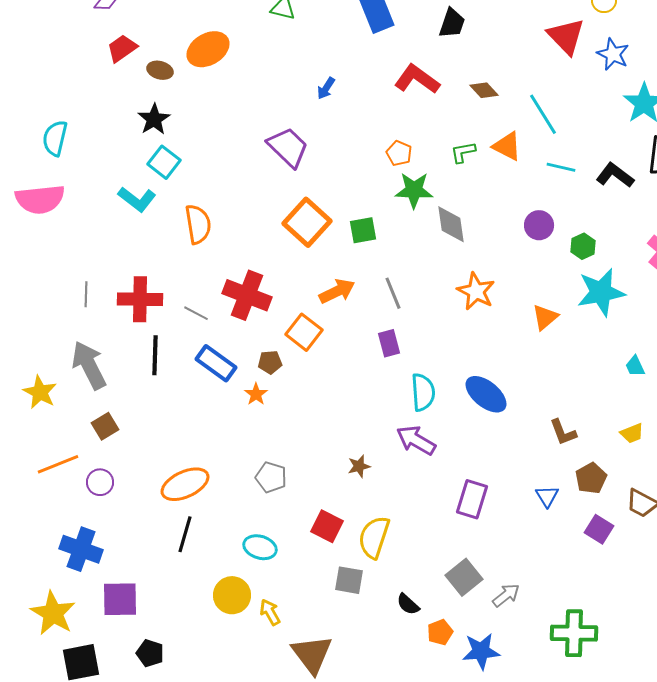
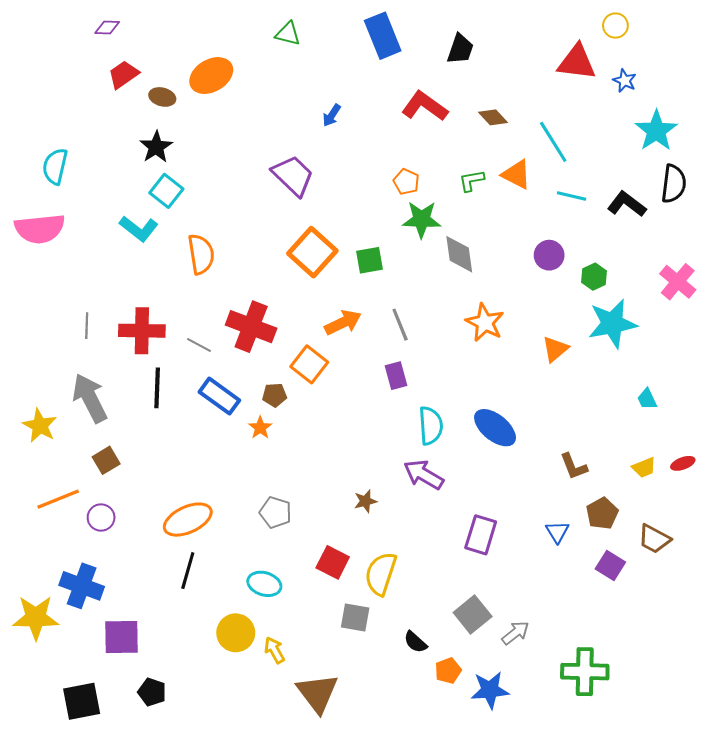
red triangle: (566, 36) -> (577, 62), turned -39
blue star: (613, 54) -> (625, 81), size x0.7
yellow star: (53, 613) -> (36, 618), moved, turned -30

